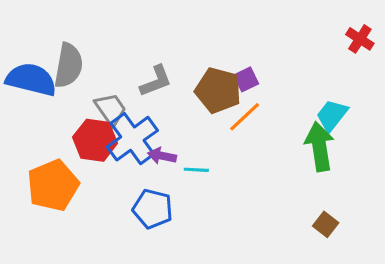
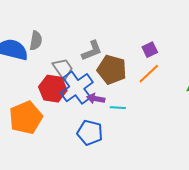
gray semicircle: (69, 65) -> (36, 41), size x0.7
brown pentagon: (218, 90) -> (112, 70), moved

